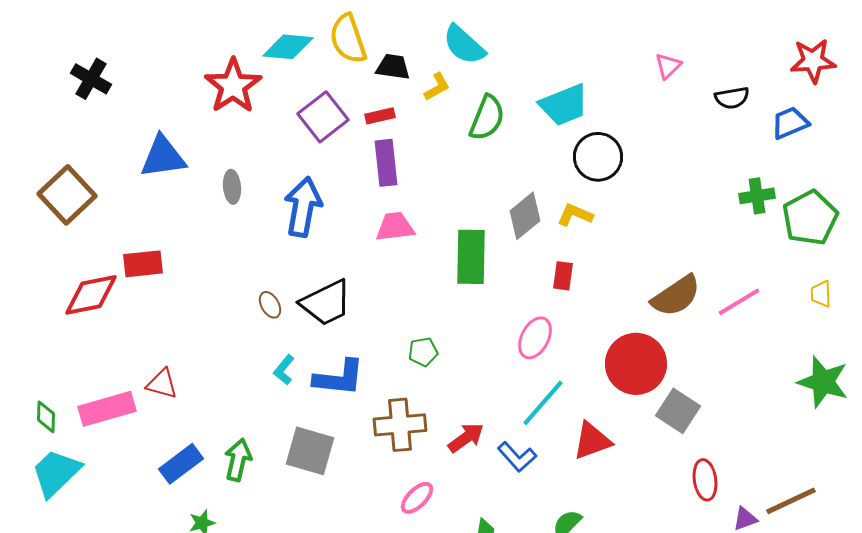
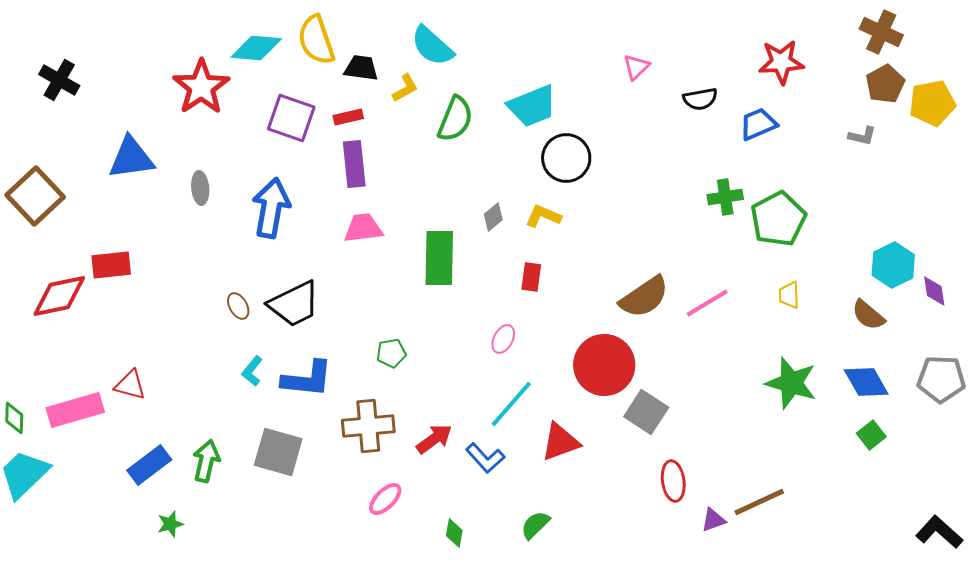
purple square: (323, 117) -> (291, 118), turned -33
gray diamond: (525, 216) -> (493, 217), size x0.6
pink ellipse: (535, 338) -> (503, 339), size x0.7

